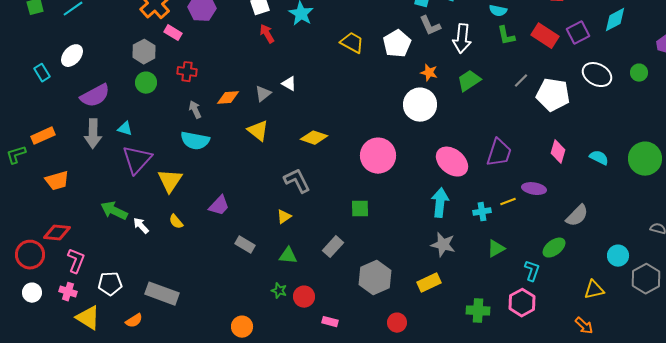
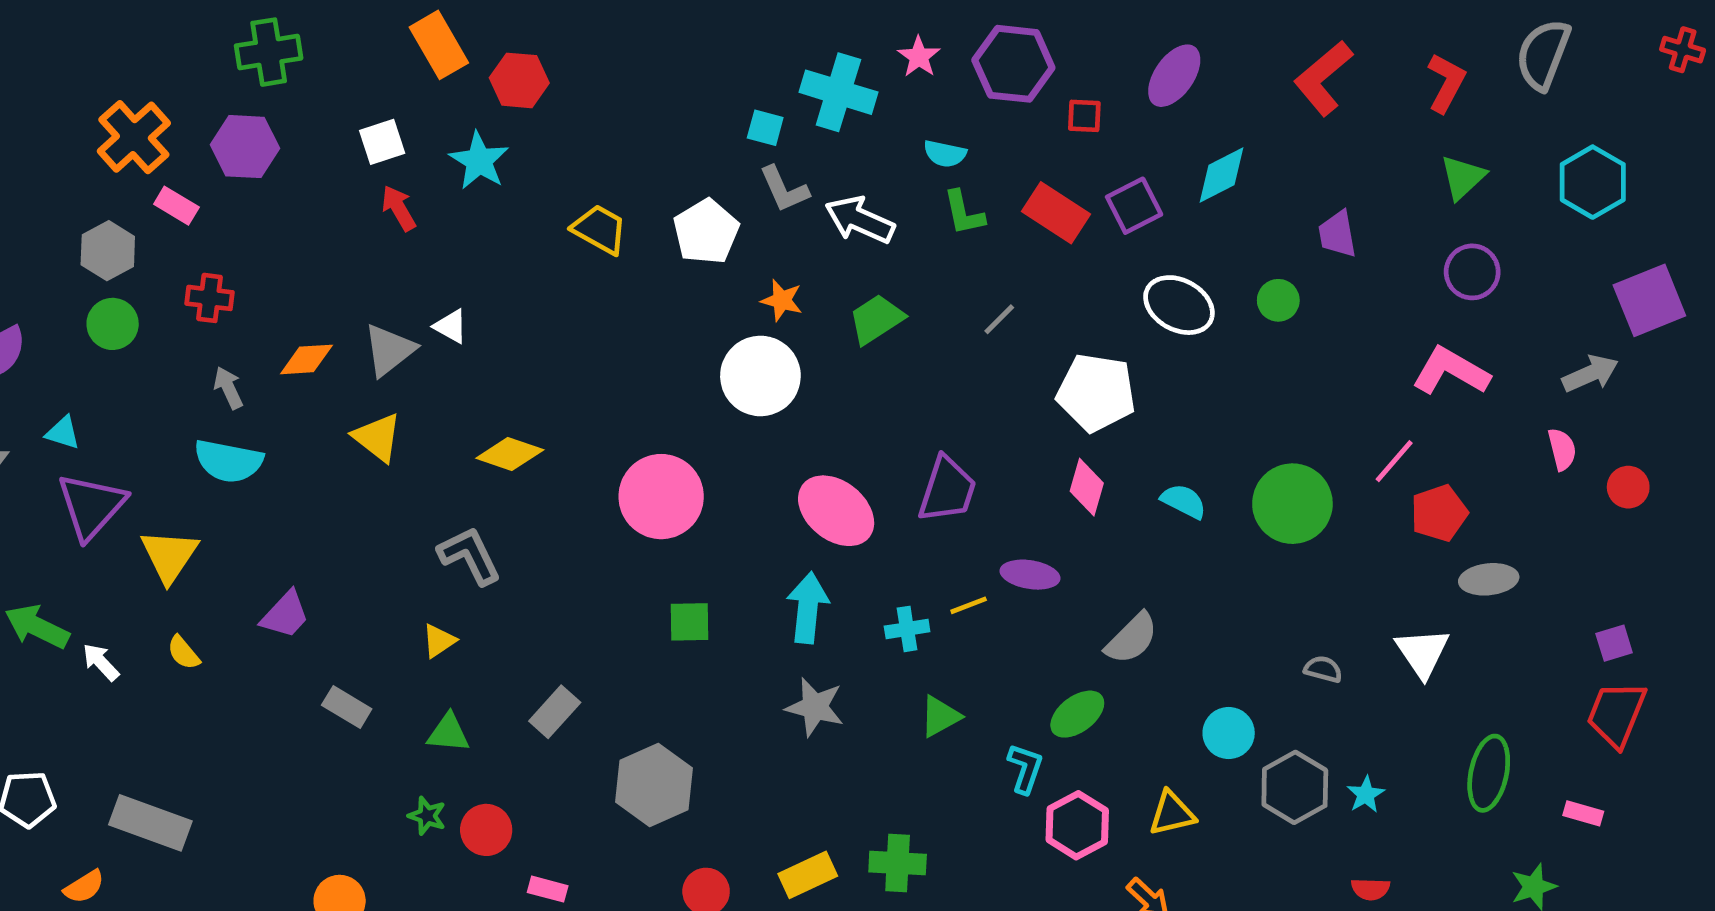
white arrow: (462, 39) -> (860, 220), turned 108
gray triangle: (263, 94) -> (389, 350), size x1.4
white pentagon: (553, 95) -> (1096, 393), moved
green square: (360, 209) -> (690, 622), moved
yellow rectangle: (429, 283) -> (808, 875), moved
pink hexagon: (522, 303) -> (1077, 825), moved

